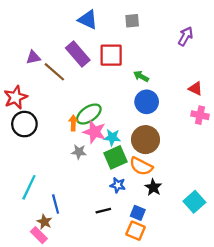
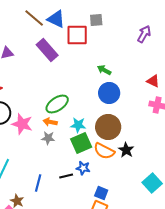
red square: (111, 55) -> (77, 35), moved
brown line: (54, 72) -> (34, 18), moved
orange arrow: (73, 123) -> (50, 122), moved, turned -80
pink star: (94, 132) -> (22, 124), moved
black star: (153, 187) -> (126, 150), moved
blue line: (56, 204) -> (38, 183), moved, turned 30
black line: (103, 211) -> (66, 176), moved

